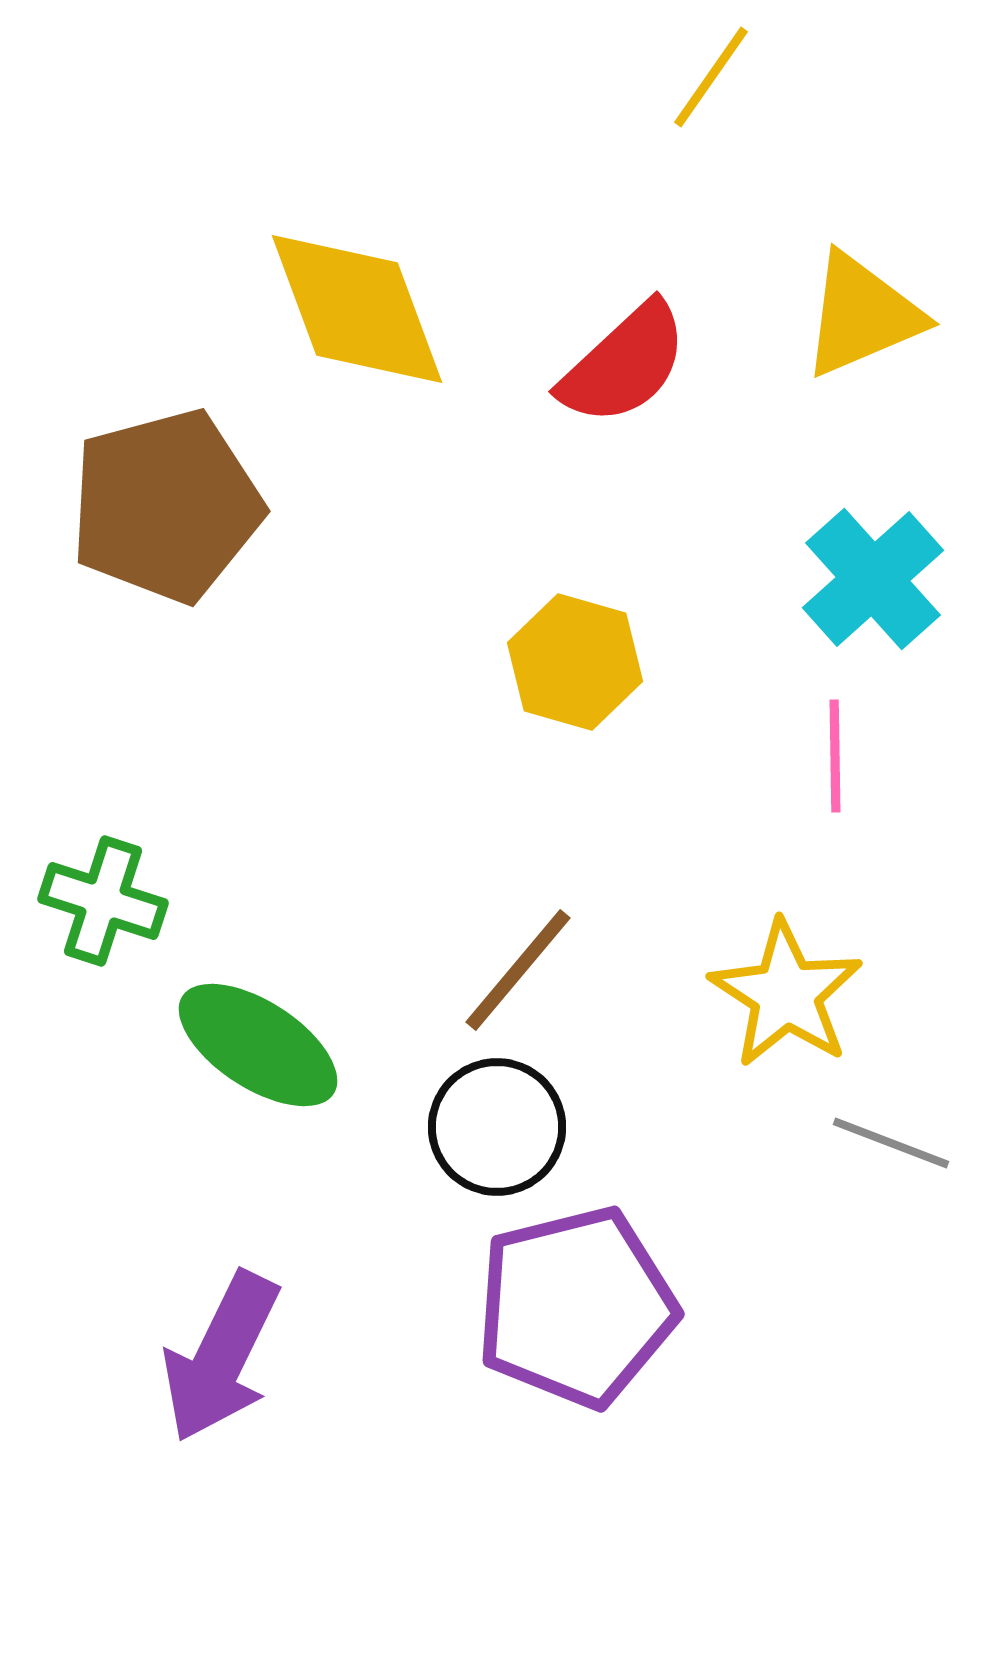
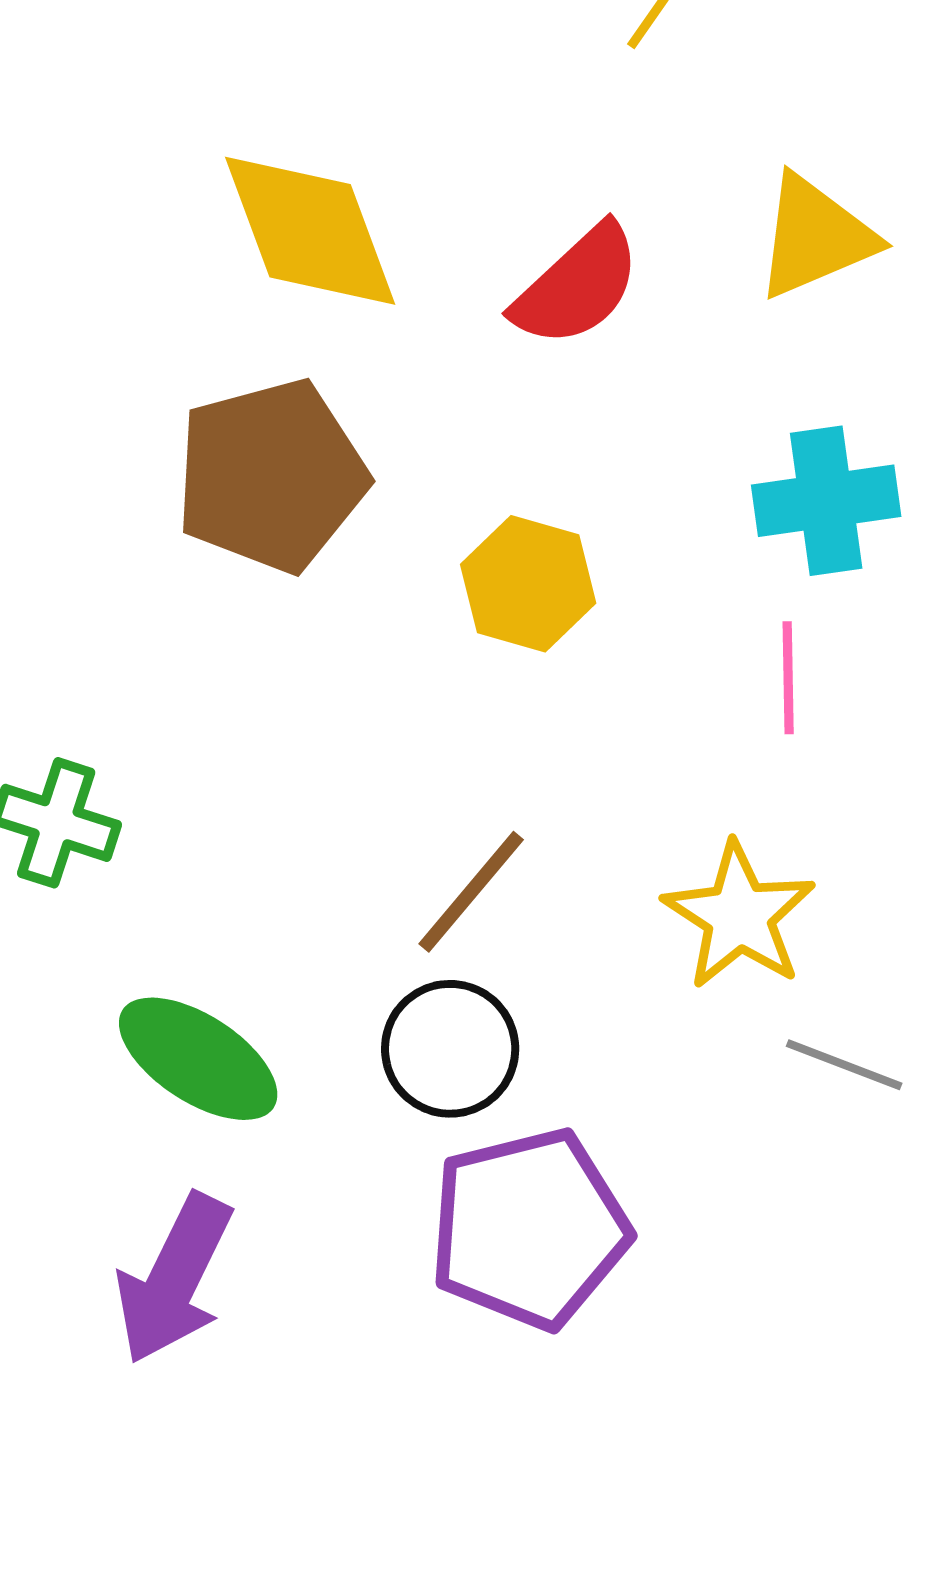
brown pentagon: (166, 506) -> (271, 476), moved
cyan cross: (873, 579) -> (826, 501), turned 34
green ellipse: (258, 1045) -> (198, 1059), moved

